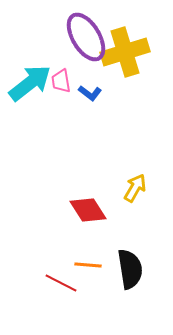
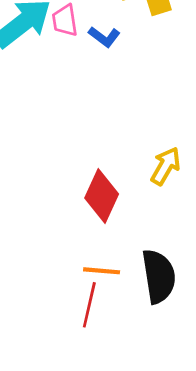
red diamond: (88, 210) -> (102, 196), turned 57
red line: (61, 283) -> (89, 305), moved, turned 76

